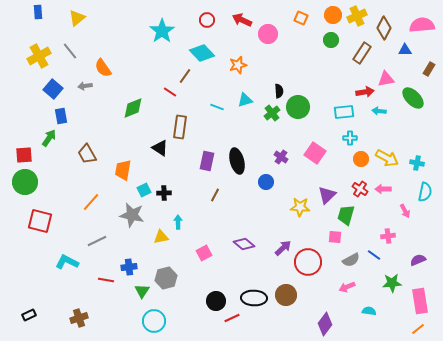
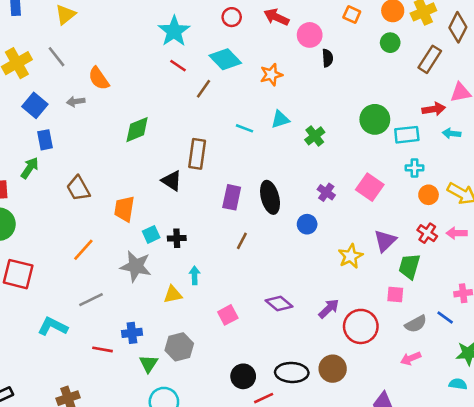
black semicircle: (279, 91) -> (328, 58), moved
red line: (170, 92) -> (178, 66), moved
green circle: (298, 107) -> (375, 119), moved
yellow star: (300, 207) -> (351, 256), turned -30
cyan semicircle: (369, 311) -> (458, 384), moved

